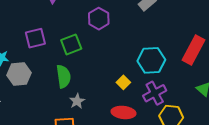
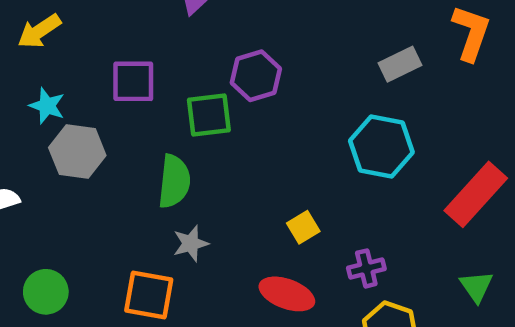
purple hexagon: (99, 19) -> (256, 76), moved
cyan hexagon: (151, 60) -> (381, 146), moved
purple cross: (155, 93) -> (366, 268), size x0.7

